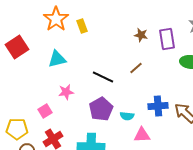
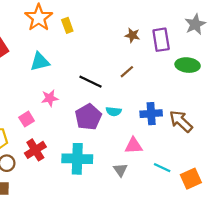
cyan semicircle: (127, 116) -> (114, 111), moved

